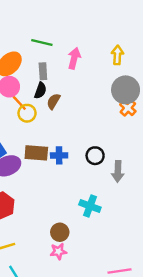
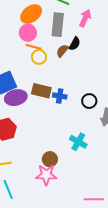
gray rectangle: (43, 71) -> (58, 25), size x1.6
black semicircle: (40, 90) -> (75, 44), moved
orange line: (19, 102) -> (34, 47), turned -42
pink star: (58, 251) -> (46, 175), size x1.5

